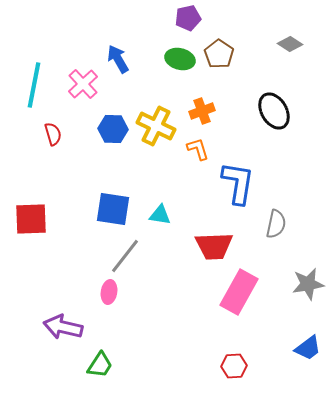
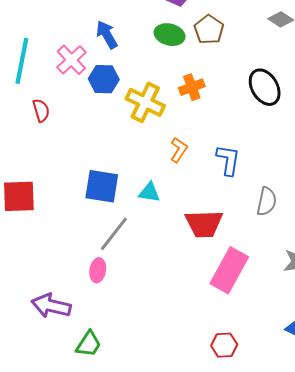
blue hexagon: (113, 129) -> (104, 79), moved
orange L-shape: (198, 149) -> (179, 150), moved, turned 50
blue L-shape: (238, 183) -> (228, 160), size x0.7

